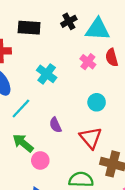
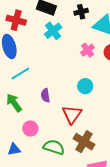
cyan cross: (47, 74) -> (53, 31), moved
pink circle: (40, 160) -> (30, 129), moved

